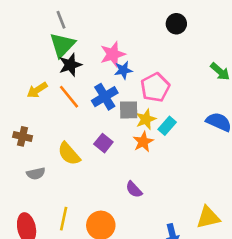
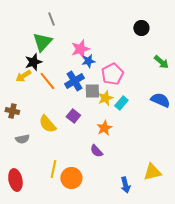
gray line: (61, 20) -> (51, 19), moved
black circle: (176, 24) -> (141, 28), moved
black star: (70, 65) -> (33, 62), moved
orange star: (143, 142) -> (104, 128), moved
yellow line: (64, 219) -> (53, 169), moved

